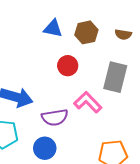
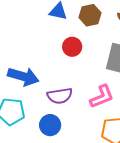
pink L-shape: (88, 102) -> (102, 97), moved, turned 112

